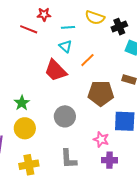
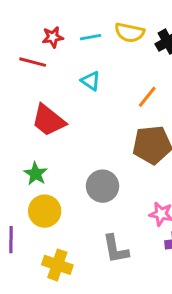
cyan line: (68, 27) -> (90, 37), moved
orange line: (87, 60) -> (147, 97), moved
red trapezoid: (56, 71) -> (49, 120), moved
yellow cross: (29, 165) -> (57, 265), turned 36

